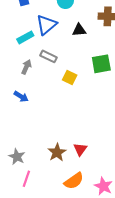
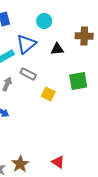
red triangle: (80, 149) -> (58, 162), turned -32
brown star: (57, 152) -> (20, 164), moved

